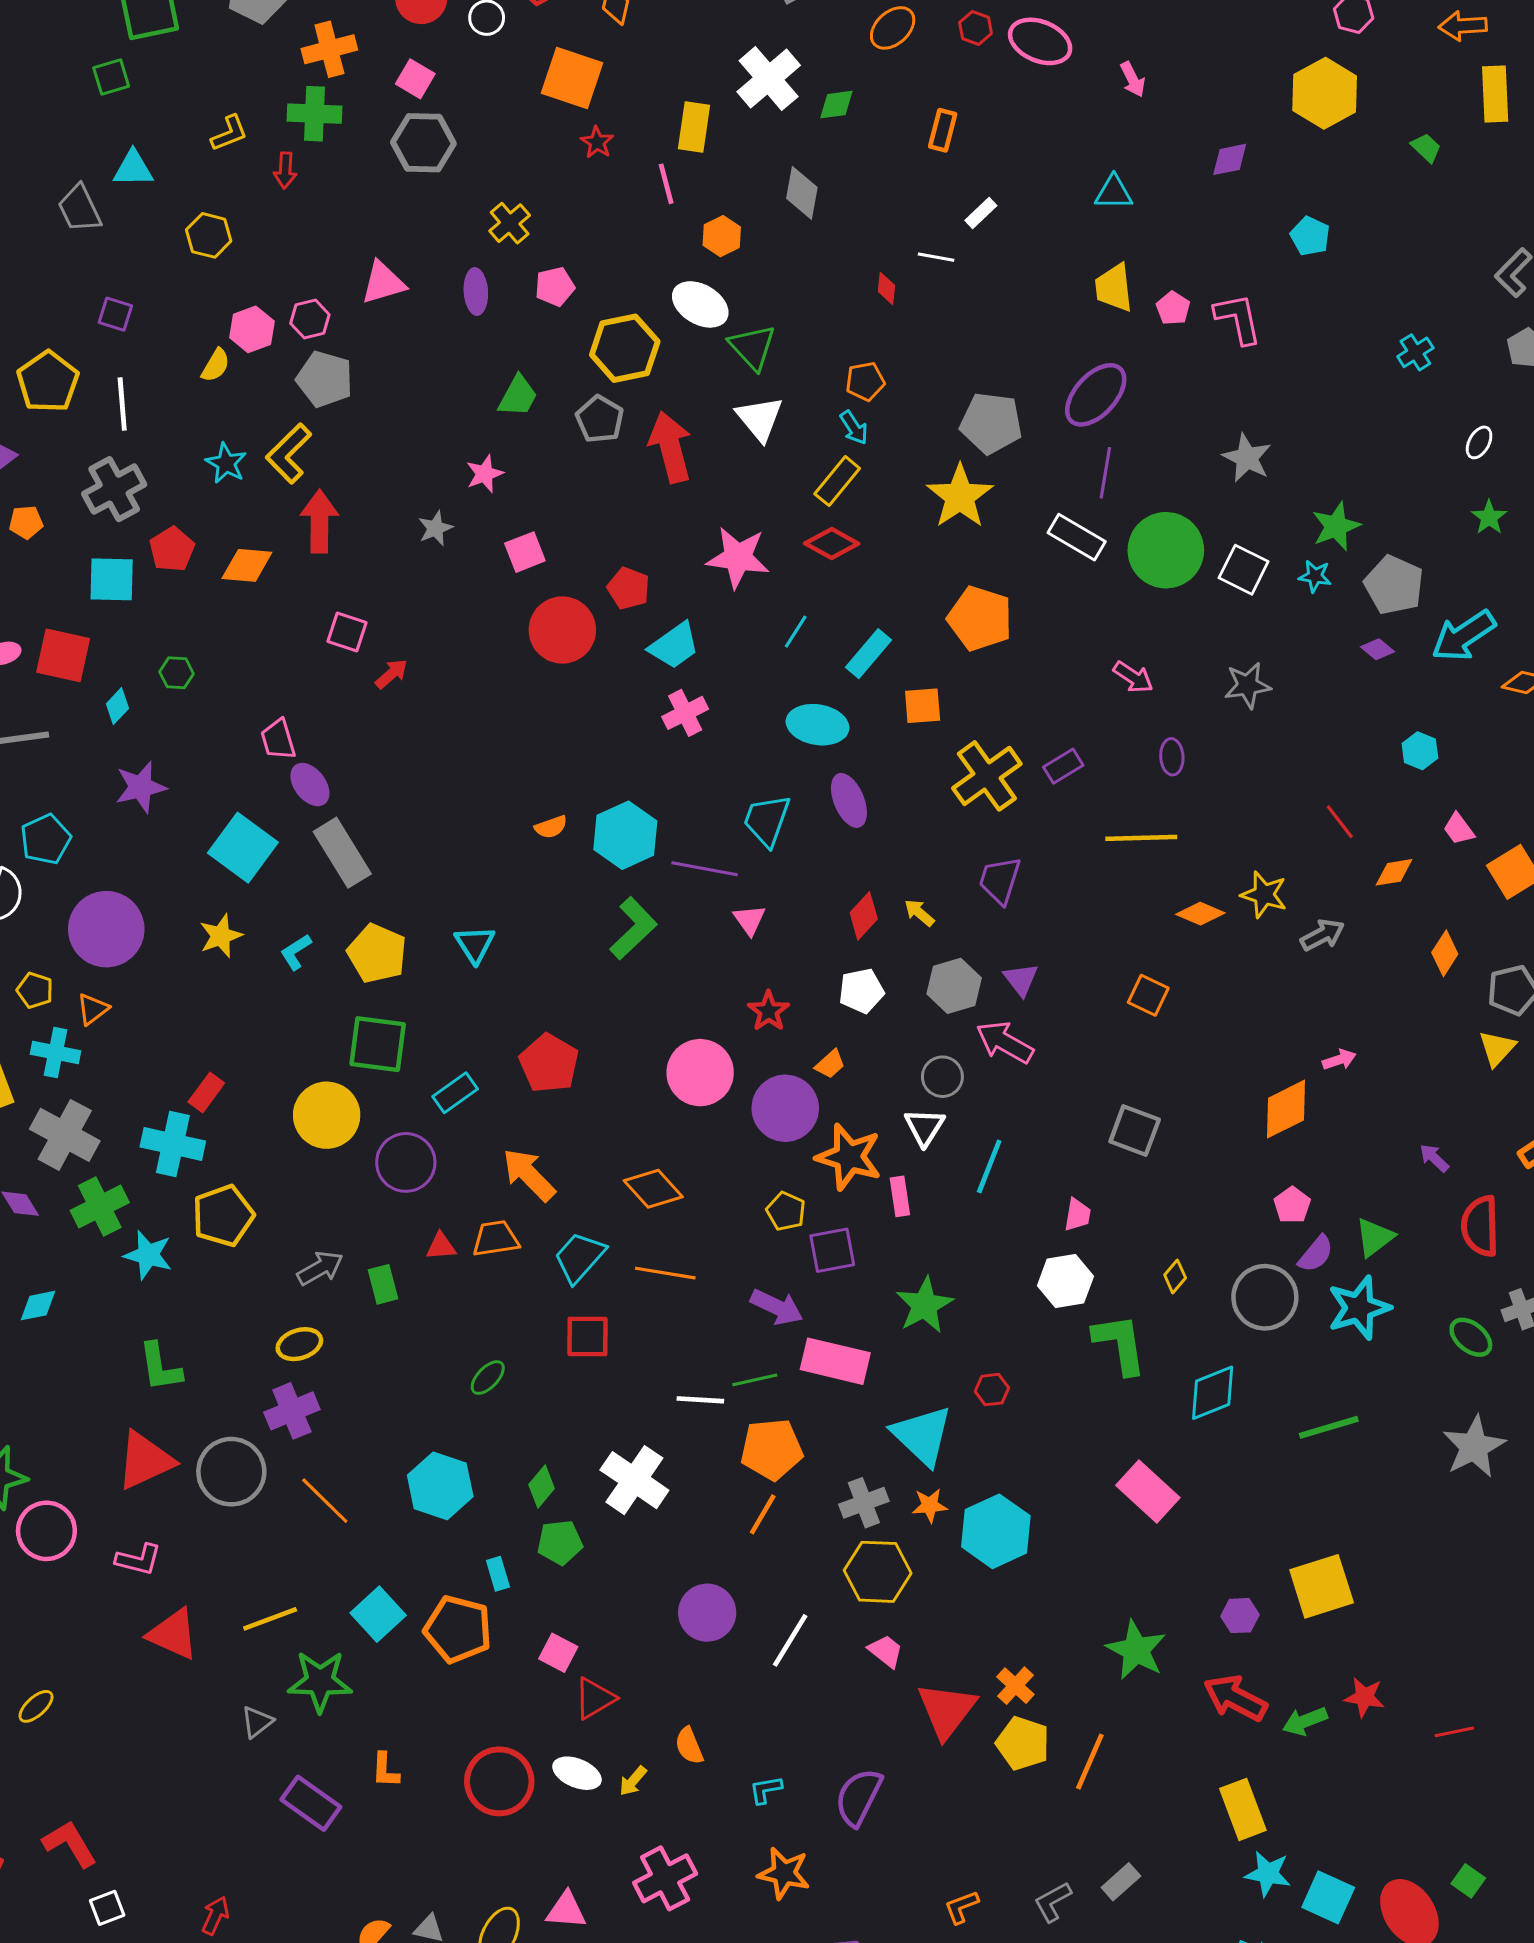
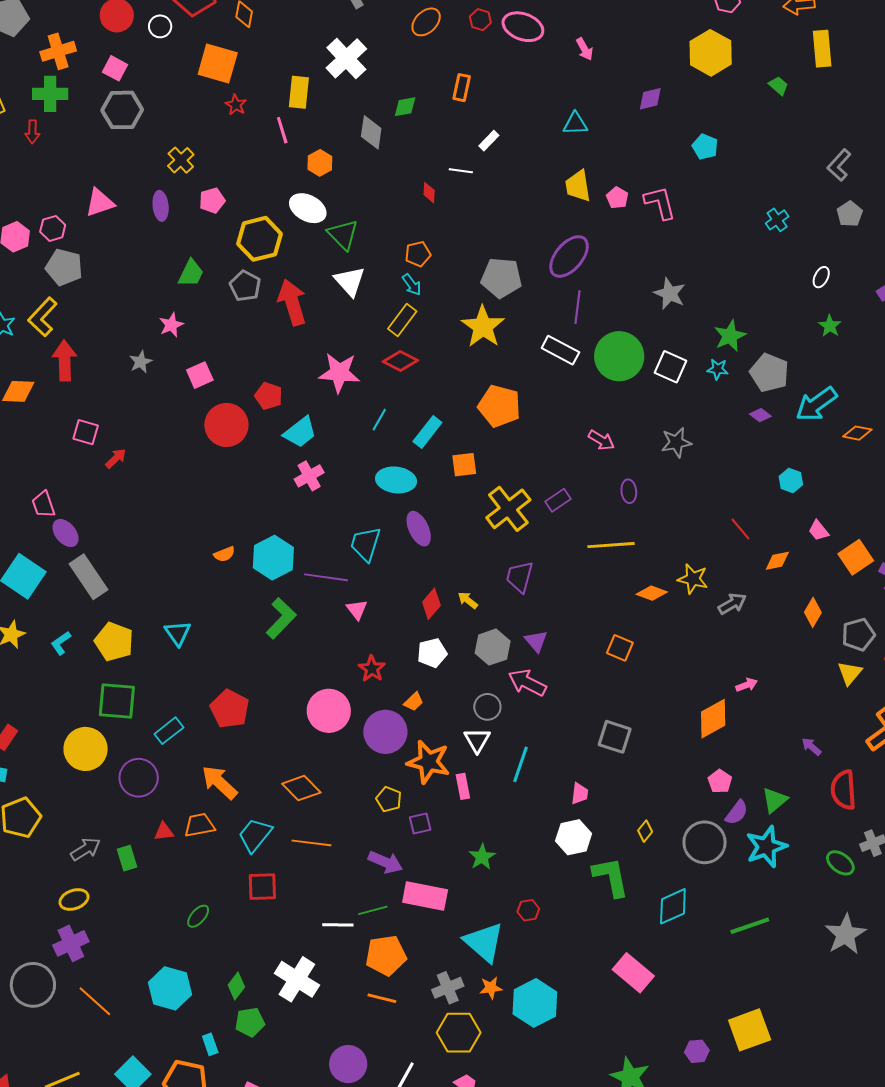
green diamond: (836, 105) -> (405, 107), moved
purple square: (832, 1250) -> (420, 823), size x0.7
green star: (924, 1305) -> (482, 857), size x0.7
orange line: (763, 1514) -> (382, 998), turned 76

